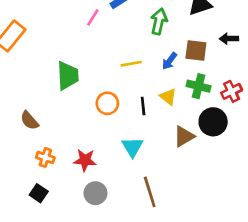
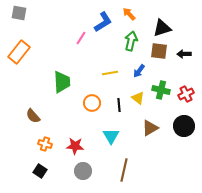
brown square: (196, 50) -> (159, 51), moved
black circle: (213, 122) -> (184, 126), moved
brown line: (150, 192) -> (124, 170), turned 30

